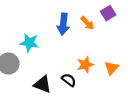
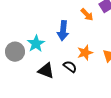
blue arrow: (63, 24) -> (63, 31), moved
cyan star: (29, 43) -> (36, 44), moved, turned 30

